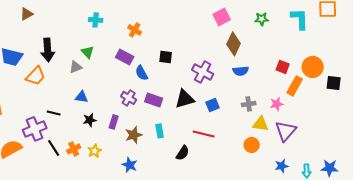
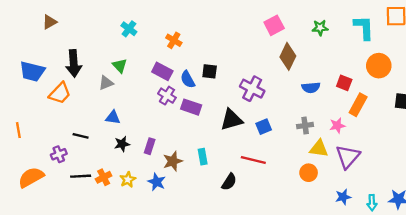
cyan cross: (96, 20) -> (129, 29), turned 32
orange circle: (313, 67) -> (379, 66), moved
blue semicircle: (241, 71) -> (311, 88), moved
blue semicircle: (142, 73) -> (188, 79), moved
purple cross: (129, 98) -> (167, 96), moved
purple rectangle: (154, 100) -> (191, 107), moved
purple cross: (35, 129) -> (59, 154), size x0.6
black line: (54, 148) -> (81, 176), turned -60
blue star: (130, 165) -> (157, 182), moved

